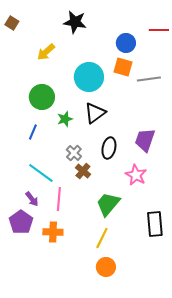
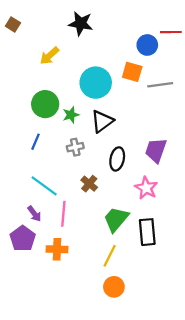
blue circle: (126, 43) -> (147, 45), moved
green star: (65, 119) -> (71, 115), moved
gray cross: (74, 153) -> (75, 147), moved, turned 35
black rectangle: (155, 224) -> (147, 232), moved

